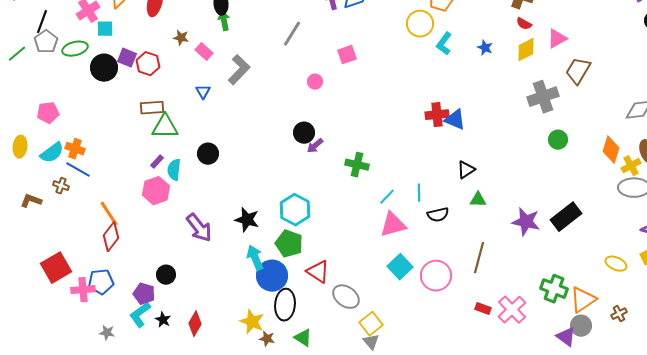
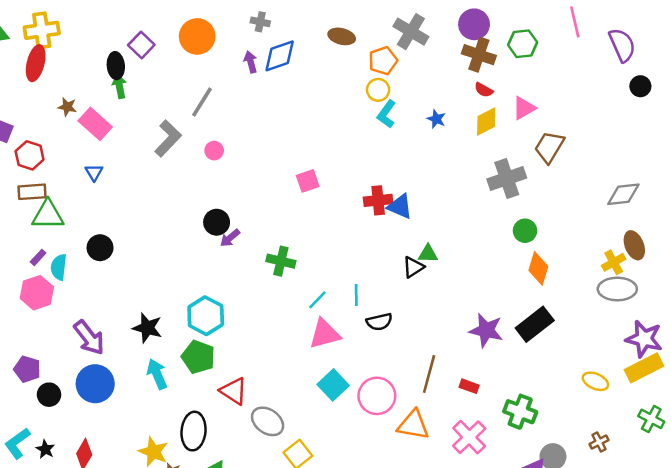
yellow circle: (420, 24) -> (378, 90), moved, size x0.7
pink rectangle: (204, 52) -> (95, 124), size x1.5
pink square: (347, 55) -> (308, 181), moved
red hexagon: (148, 64) -> (30, 155), moved
gray L-shape: (239, 70) -> (168, 138), moved
pink circle: (315, 82) -> (214, 151), moved
orange diamond: (611, 150) -> (538, 268), moved
green triangle: (478, 200) -> (428, 254), moved
blue circle: (272, 276) -> (95, 384), moved
purple pentagon: (144, 294) -> (27, 369), moved
orange triangle: (583, 300) -> (413, 425), moved, turned 44
red rectangle: (483, 309) -> (469, 386), moved

